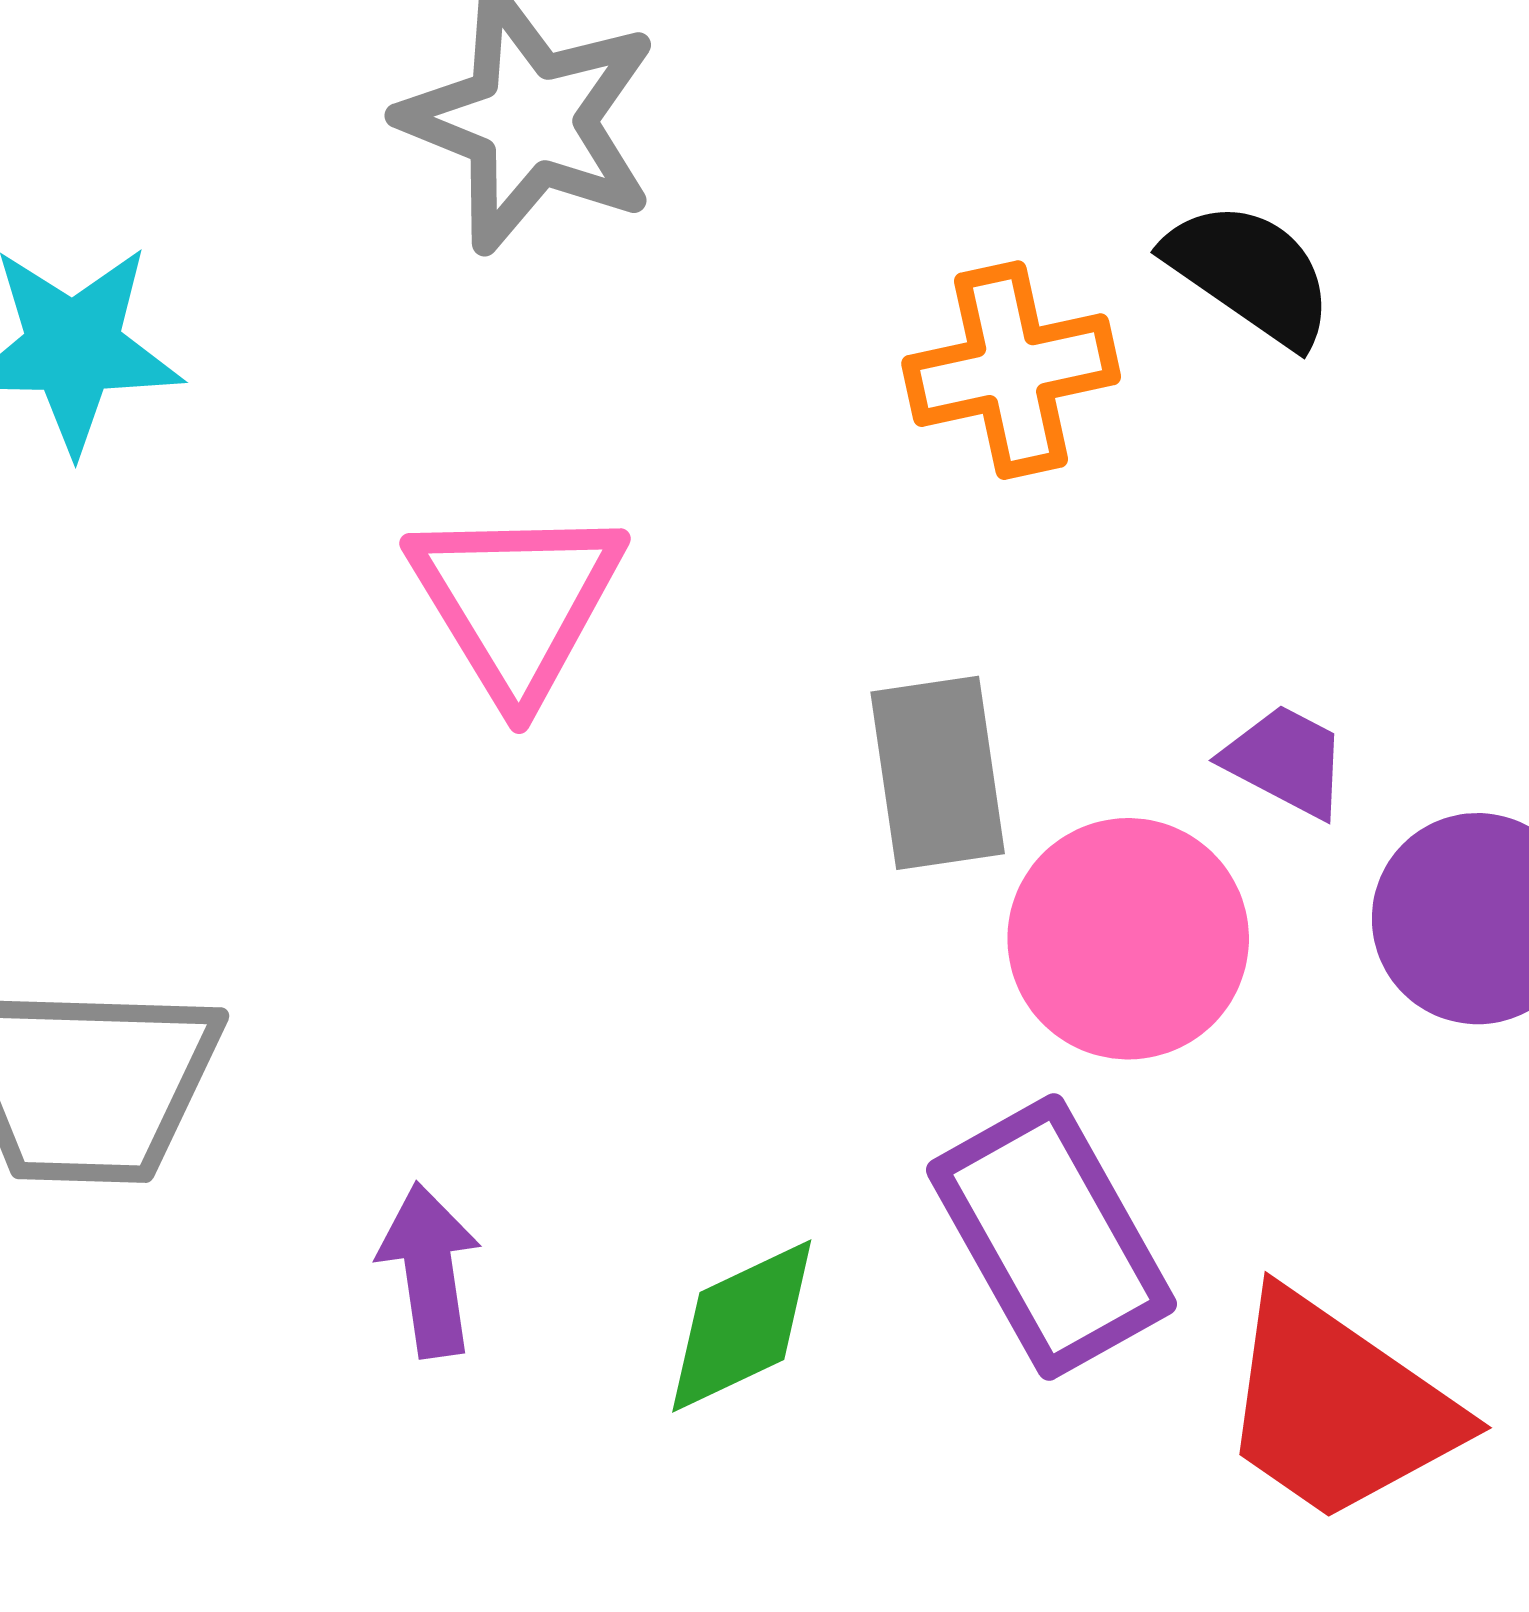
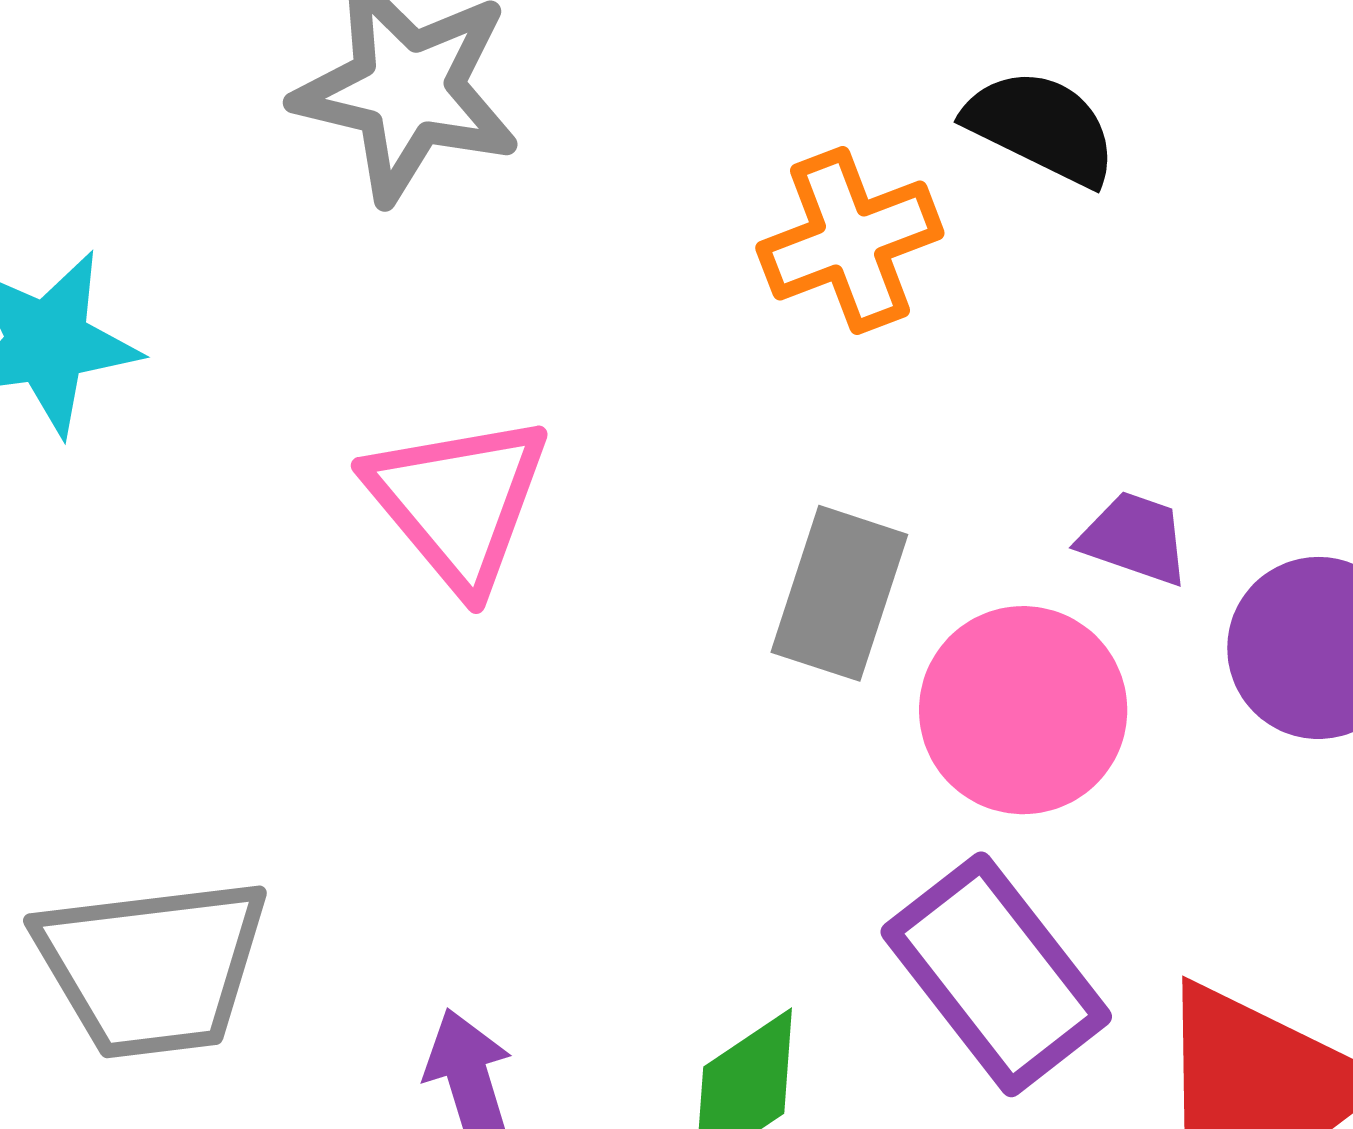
gray rectangle: (938, 773) -> (839, 593), turned 35

